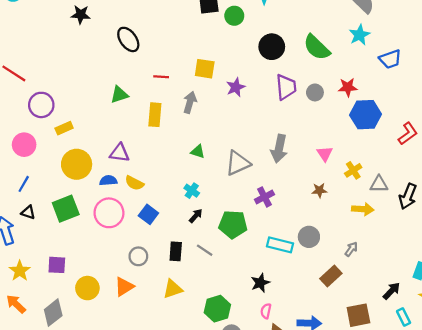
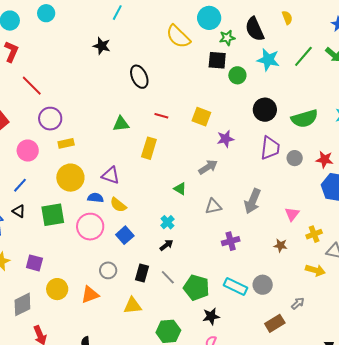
green semicircle: (317, 47) -> (304, 119), turned -72
gray arrow: (190, 102) -> (208, 167), moved, turned 30
gray triangle: (238, 163) -> (213, 206), size x0.7
green pentagon: (233, 224) -> (196, 288), moved

